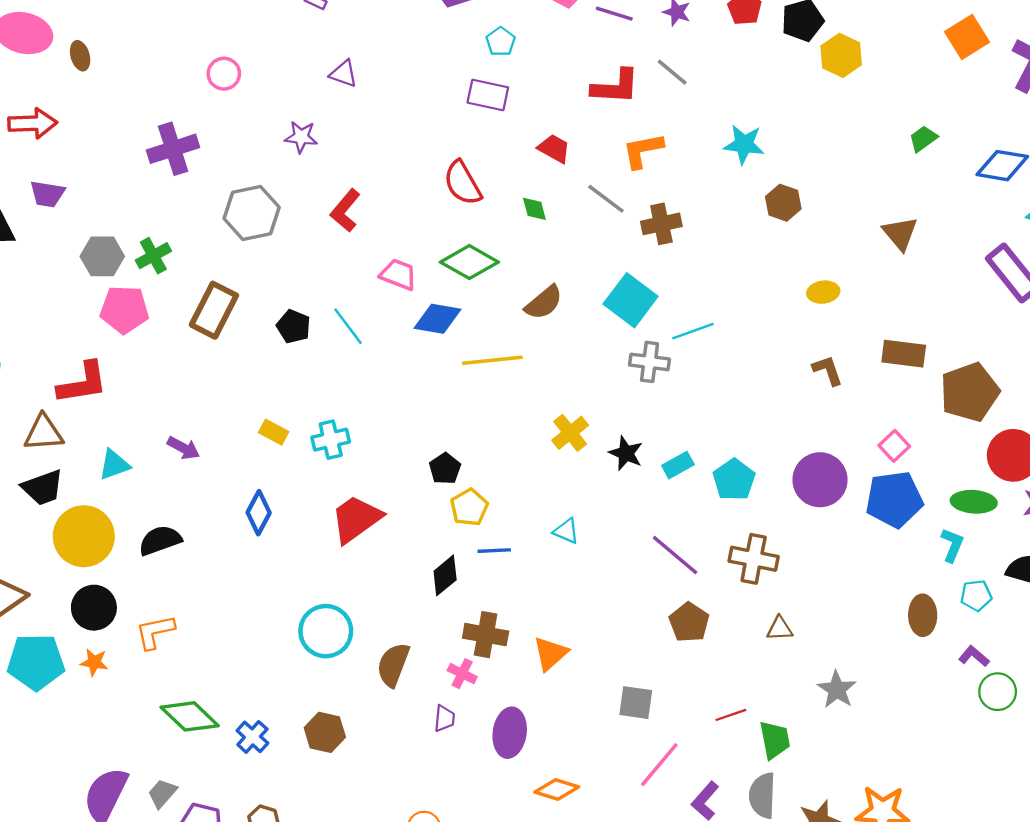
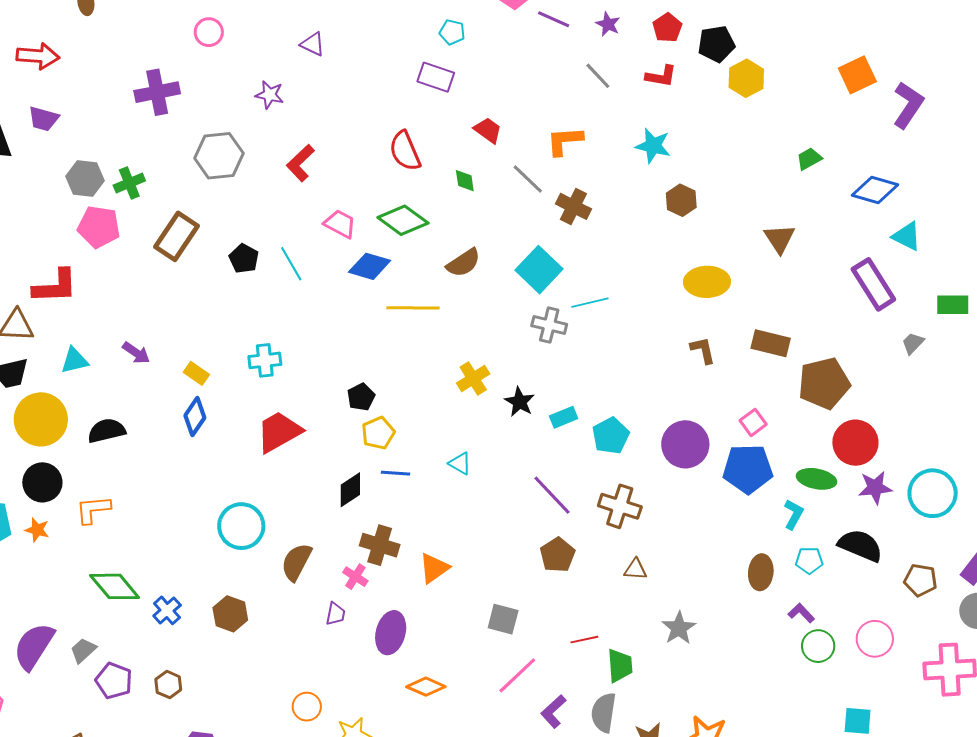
cyan pentagon: (501, 42) -> (452, 32), turned -30
red L-shape: (615, 87) -> (661, 76), moved, size x0.7
brown cross: (661, 224) -> (573, 206), turned 32
yellow ellipse: (823, 292) -> (707, 282), size x1.6
yellow rectangle: (274, 432) -> (196, 373), moved

